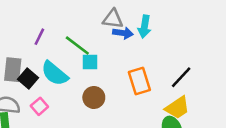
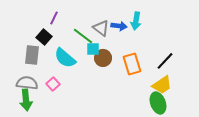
gray triangle: (113, 19) -> (101, 28), moved, turned 30
purple line: (39, 37) -> (54, 18), moved
black square: (28, 78) -> (44, 37), moved
brown circle: (94, 97) -> (103, 58), moved

